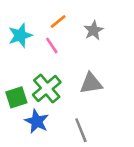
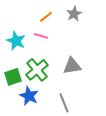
gray star: (94, 30) -> (74, 14), moved
cyan star: (20, 35) -> (16, 41), moved, turned -30
pink line: (52, 46) -> (41, 36), turned -40

